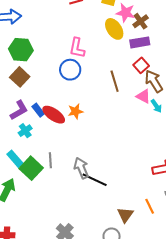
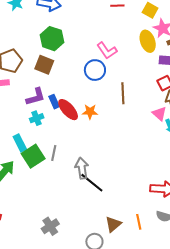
pink L-shape: (77, 48) -> (107, 51), turned -60
brown square: (20, 77) -> (44, 65), turned -36
brown line: (115, 81) -> (123, 93), moved

